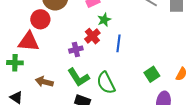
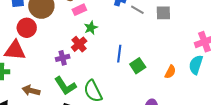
blue line: (119, 43) -> (119, 54), moved
green square: (152, 74) -> (138, 66), moved
orange semicircle: (181, 74) -> (170, 72), moved

